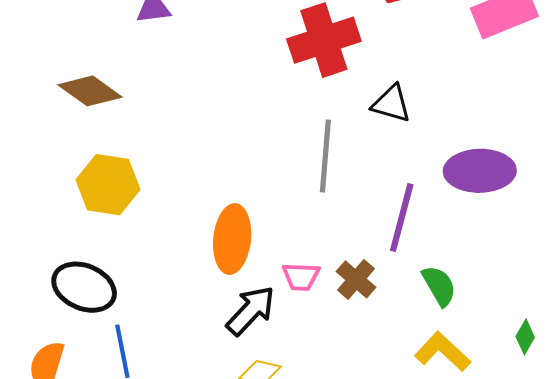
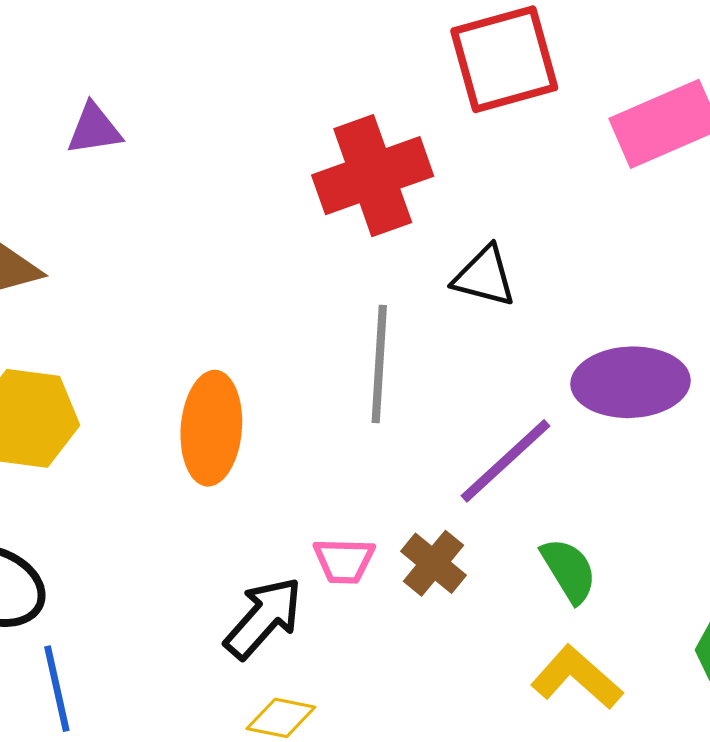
purple line: (402, 217) -> (505, 461), turned 34
orange ellipse: (232, 239) -> (211, 428), moved

